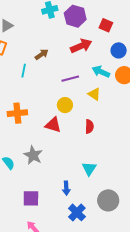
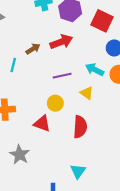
red square: (106, 25) -> (102, 21), size x1.5
red arrow: (81, 46) -> (61, 42), moved
red semicircle: (89, 126) -> (80, 127), size x1.5

